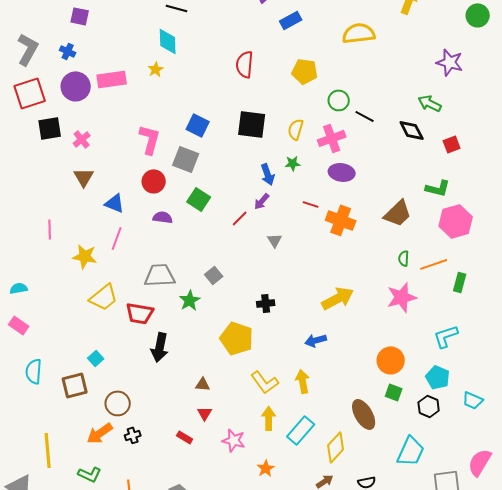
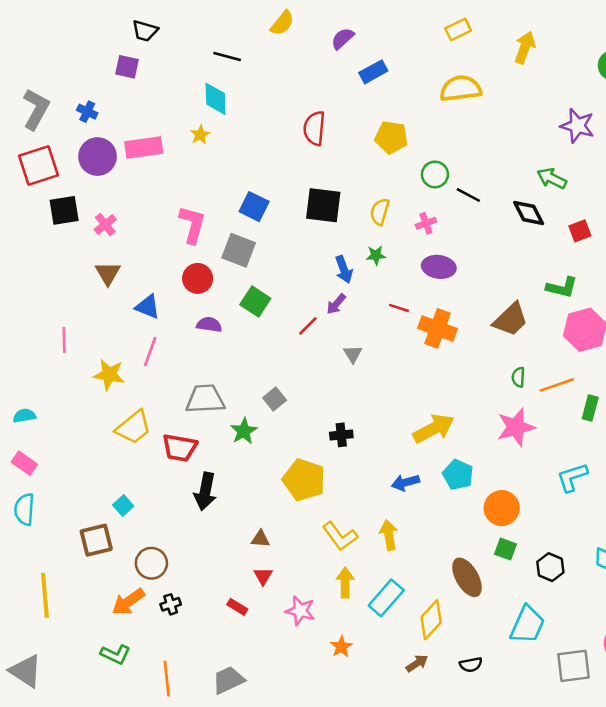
purple square: (80, 16) -> (127, 67), moved
pink cross: (332, 138) -> (426, 223), size x0.6
cyan semicircle: (34, 371) -> (24, 509), moved
cyan pentagon: (438, 377) -> (458, 475), moved
yellow line: (48, 450) -> (45, 595), moved

